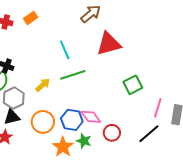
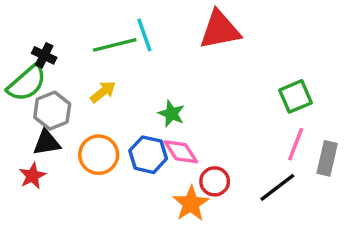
green line: (73, 75) -> (115, 45), moved
green square: (133, 85) -> (295, 96), moved
green star: (84, 141) -> (171, 114), moved
orange star: (63, 147) -> (191, 204), moved

